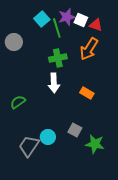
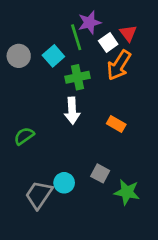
cyan square: (42, 19) -> (53, 56), moved
white square: (81, 20) -> (108, 43), moved, turned 32
red triangle: (96, 25) -> (128, 33), turned 32

